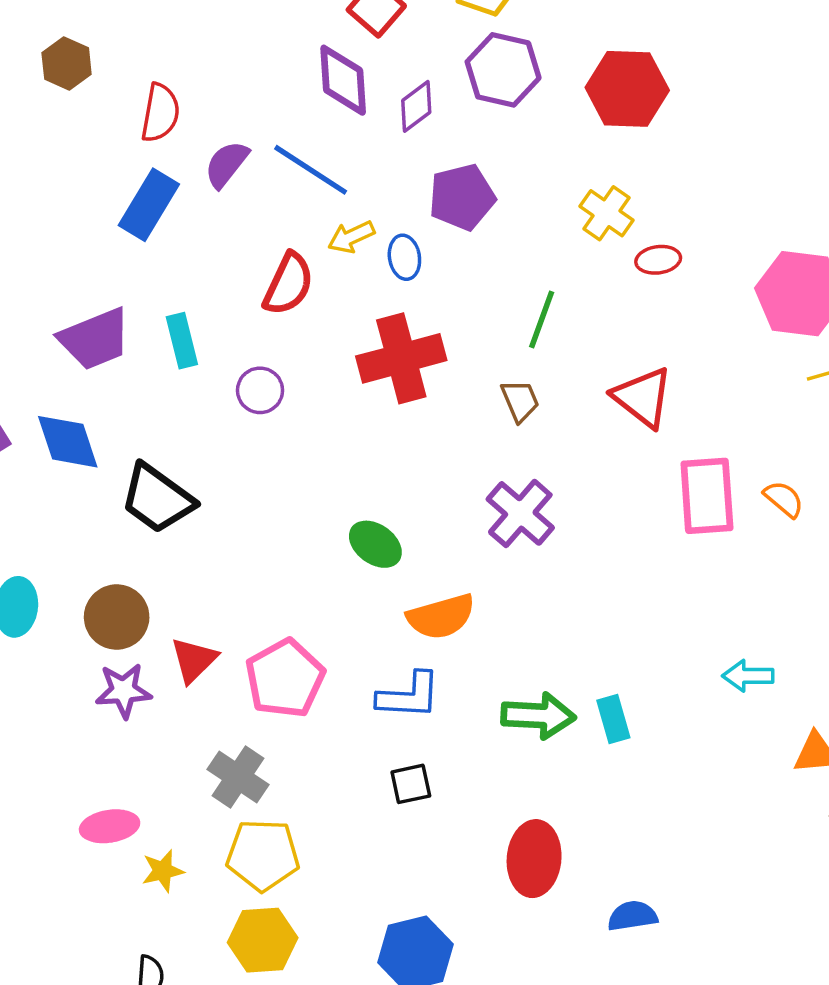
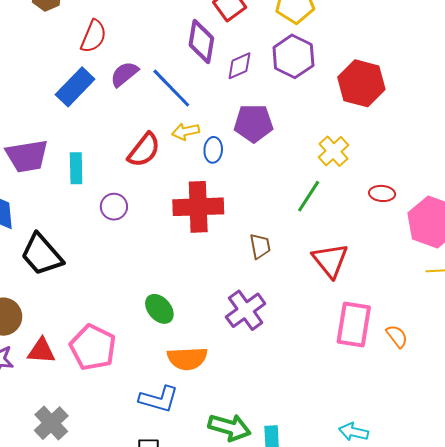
red ellipse: (658, 260) -> (382, 193), moved
green line: (542, 320) -> (309, 196), moved
red triangle: (194, 660) -> (41, 351), turned 36
pink pentagon: (285, 678) -> (93, 347), moved, turned -30

